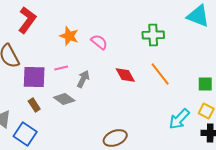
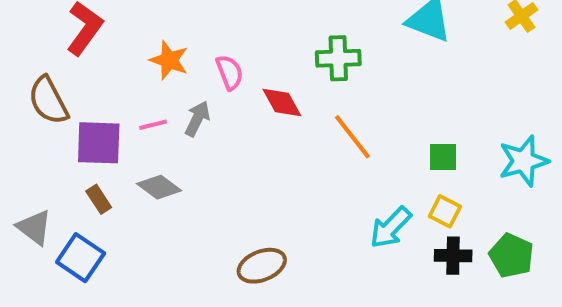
pink semicircle: (99, 42) -> (230, 72), turned 30
red diamond: (125, 75) -> (282, 103), moved
gray arrow: (83, 79) -> (197, 119), moved

